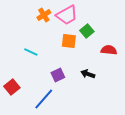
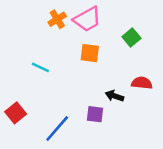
green square: (87, 31) -> (131, 37), moved
red semicircle: (109, 50) -> (142, 83), moved
purple square: (58, 75) -> (95, 114), moved, turned 32

